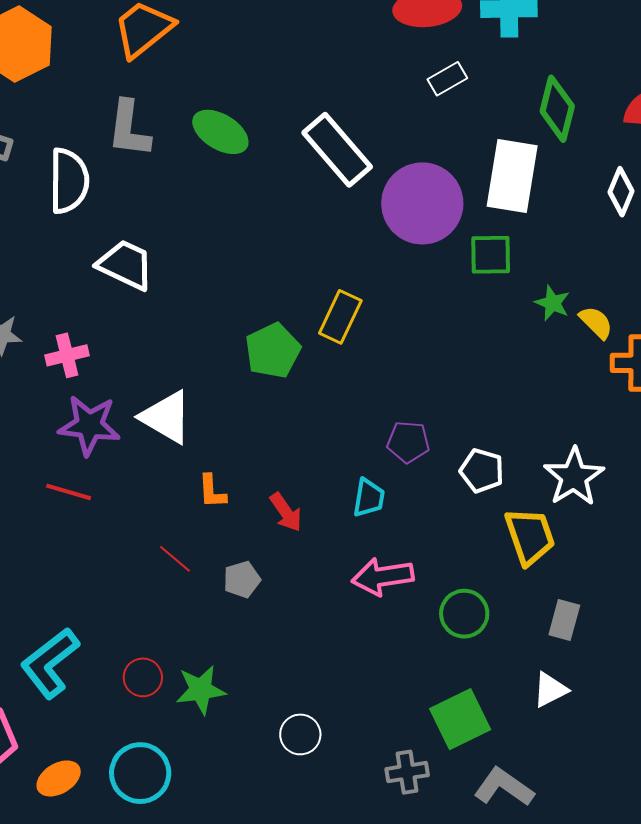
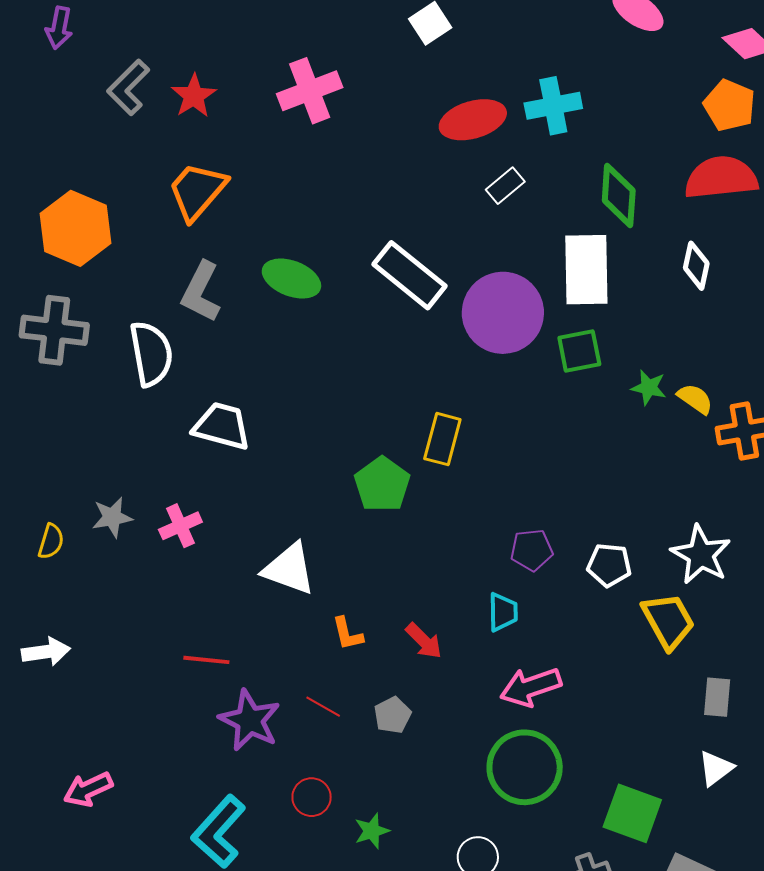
gray L-shape: (129, 129) -> (201, 292), turned 30
purple star: (89, 425) -> (250, 720), moved, turned 30
green circle: (464, 614) -> (525, 767), moved, size x1.5
red circle: (143, 677) -> (312, 797), moved
green star: (201, 690) -> (372, 831), size x0.7
green square: (460, 719) -> (632, 813), turned -34

